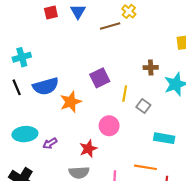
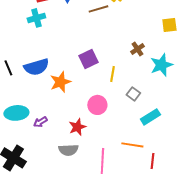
cyan cross: (22, 57) -> (36, 18), moved
brown cross: (151, 68) -> (137, 49), turned -32
gray square: (143, 106) -> (133, 94), moved
cyan rectangle: (164, 138) -> (150, 117), turned -42

